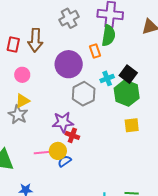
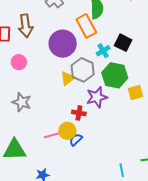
orange rectangle: (95, 51) -> (86, 26), size x1.6
green hexagon: (127, 93) -> (115, 75), moved
yellow triangle: (22, 101) -> (68, 78), moved
purple star: (63, 122) -> (97, 97), moved

